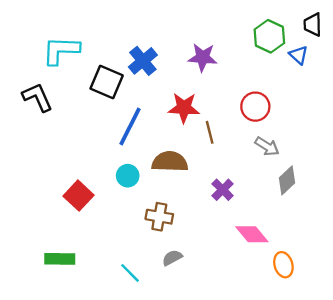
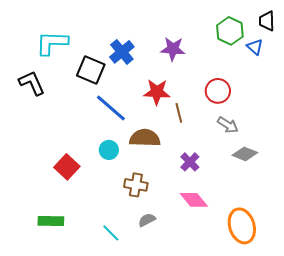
blue line: (130, 126) -> (111, 108), turned -76
gray diamond: (287, 180) -> (245, 154), turned 65
pink diamond: (252, 234) -> (194, 200), moved
orange ellipse: (283, 265) -> (242, 226), size x1.6

